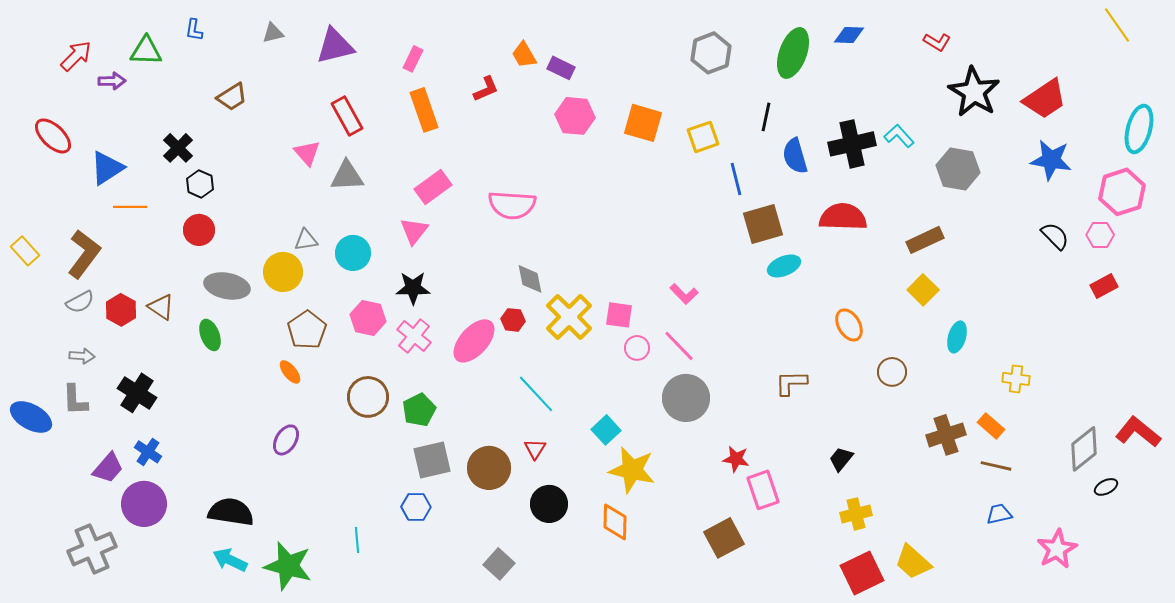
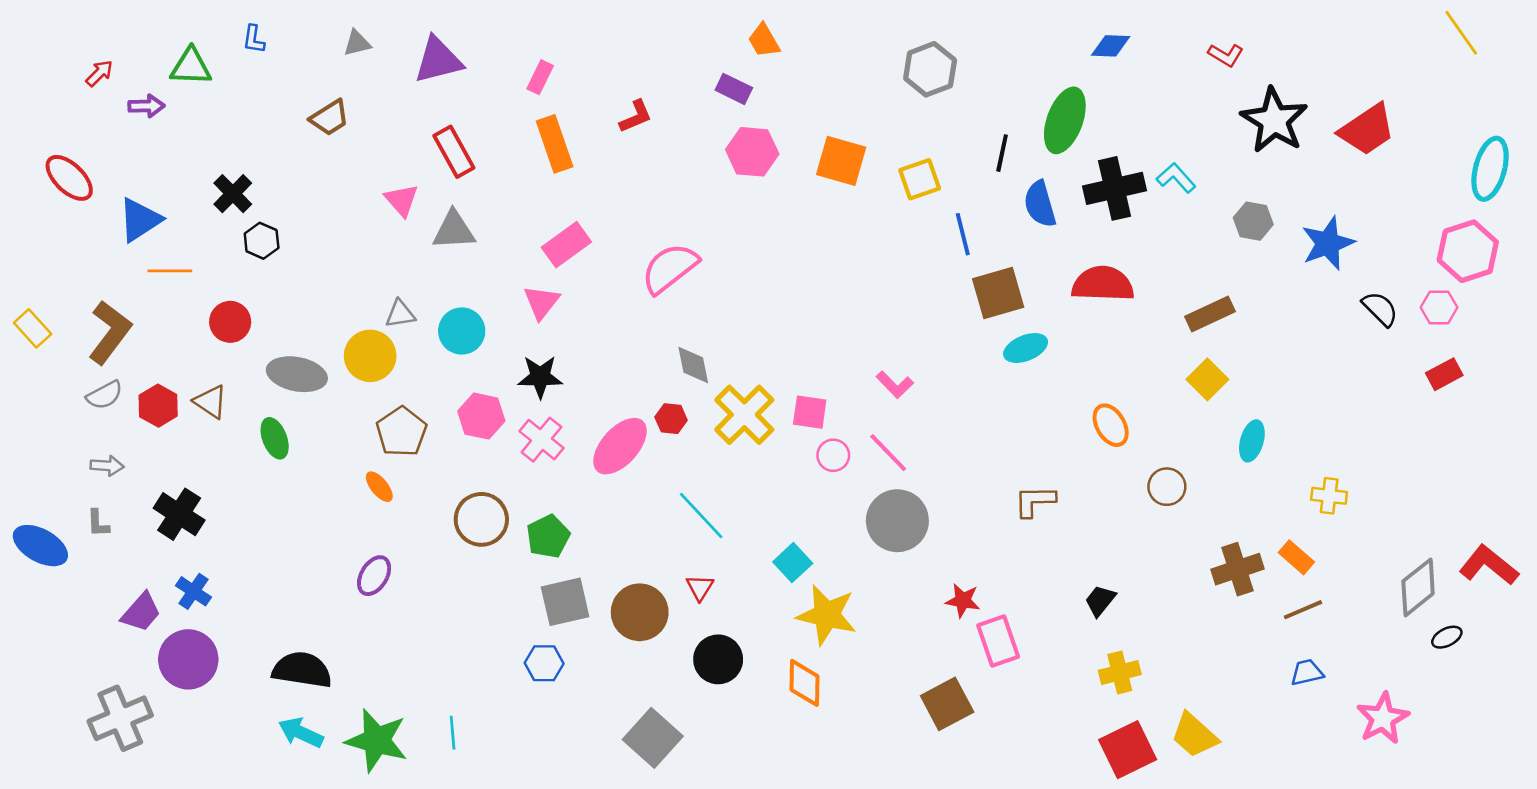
green ellipse: (793, 53) -> (1065, 120), moved
orange trapezoid: (524, 55) -> (764, 41), moved
red arrow: (76, 56) -> (99, 73), size x0.7
brown trapezoid: (232, 97) -> (330, 118), moved
blue star: (1051, 160) -> (1328, 243), moved, turned -30
gray hexagon: (958, 169) -> (1253, 221), size x0.7
pink semicircle: (512, 205) -> (670, 268), turned 138
red circle: (199, 230) -> (230, 322), moved
gray L-shape: (75, 400) -> (98, 523), size x0.7
brown line: (996, 466) -> (1303, 610), turned -36
cyan line: (357, 540) -> (453, 733), moved
gray square: (499, 564) -> (653, 738), size x1.4

